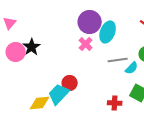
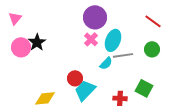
cyan ellipse: (108, 32) -> (113, 40), moved
cyan semicircle: (132, 68) -> (106, 63), moved
cyan trapezoid: (59, 94) -> (85, 90), moved

